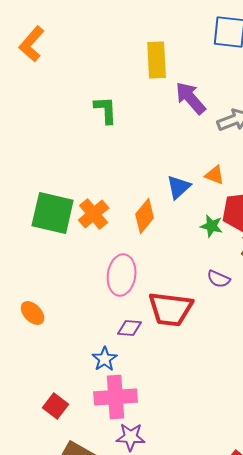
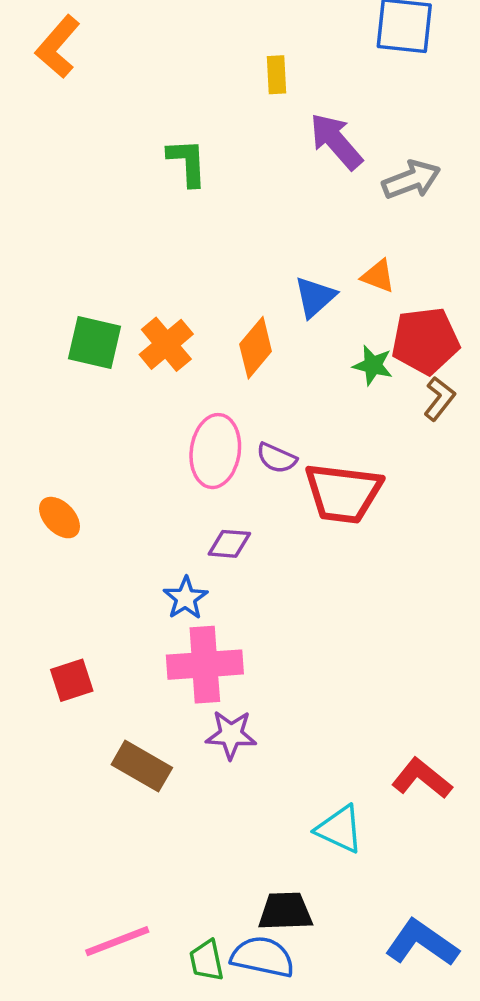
yellow rectangle: (157, 60) -> (277, 75), size x0.6
green square: (53, 213) -> (95, 343), size x0.7
purple semicircle: (219, 279) -> (277, 458), moved
red trapezoid: (171, 309) -> (343, 493), moved
red square: (56, 406) -> (72, 680), moved, turned 35

